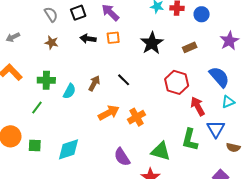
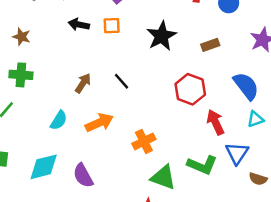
brown star: (52, 43) -> (22, 37), moved
cyan semicircle: (69, 91) -> (59, 120), moved
orange cross: (136, 117) -> (144, 141), moved
green L-shape: (190, 140) -> (202, 165), turned -85
purple semicircle: (122, 157) -> (83, 176), moved

